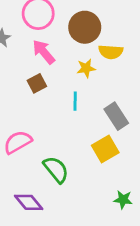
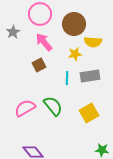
gray rectangle: (116, 116) -> (90, 76), moved, turned -66
green semicircle: (56, 170) -> (53, 106), moved

